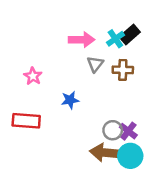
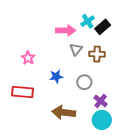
cyan cross: (115, 39) -> (88, 21), moved
gray circle: (113, 130) -> (84, 82), moved
brown arrow: (105, 153) -> (64, 112), moved

